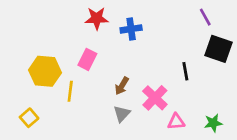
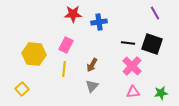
black square: (218, 49) -> (152, 44), moved
black line: (185, 71) -> (128, 43), moved, turned -72
yellow line: (70, 91) -> (64, 69), moved
pink cross: (155, 98) -> (132, 66), moved

